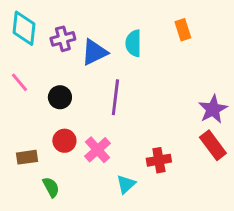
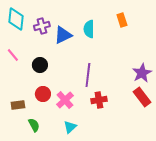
purple line: (115, 97) -> (88, 75), moved
red cross: (159, 160) -> (99, 100), moved
cyan triangle: (126, 184) -> (70, 127), moved

